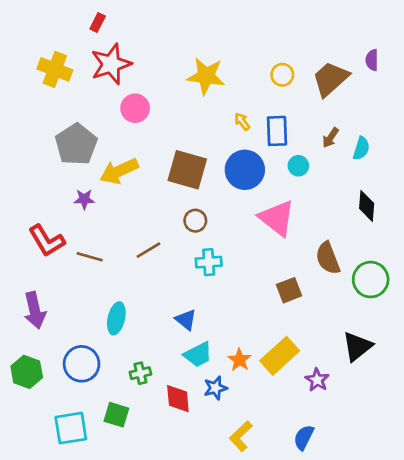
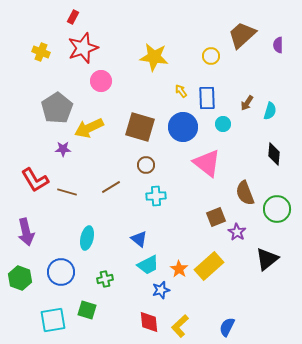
yellow cross: (55, 69) -> (41, 52), size x0.7
brown trapezoid: (330, 79) -> (242, 35), moved
purple star: (317, 380) -> (237, 232), moved
red diamond: (178, 399) -> (149, 322), moved

